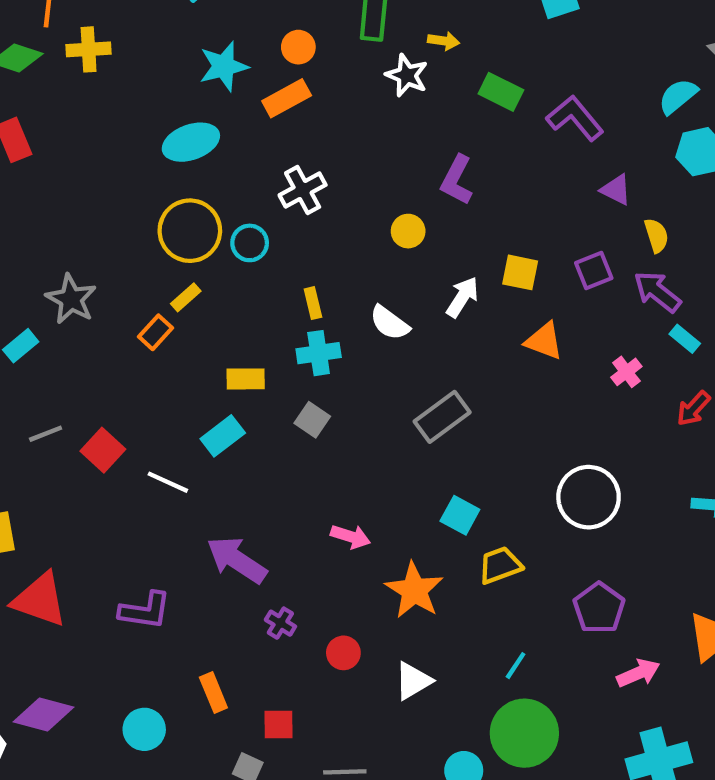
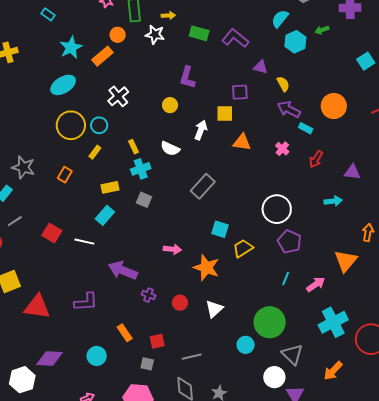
orange circle: (298, 47) -> (118, 35), moved
purple square: (594, 271) -> (240, 92), moved, turned 30
yellow rectangle: (186, 297) -> (95, 152), moved
gray line: (46, 434) -> (15, 221), moved
purple pentagon: (599, 608) -> (289, 242), moved
cyan line: (516, 666) -> (286, 279), moved

